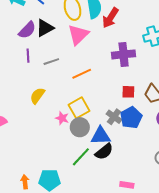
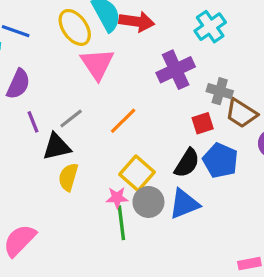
red arrow: (110, 18) -> (137, 22), turned -95
black triangle: (45, 28) -> (57, 147), moved, turned 36
gray cross: (114, 117) -> (220, 91), moved
black semicircle: (104, 152) -> (187, 163), moved
green line: (81, 157) -> (121, 223), moved, turned -30

